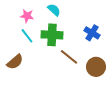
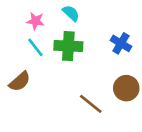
brown line: (69, 57) -> (91, 104), moved

